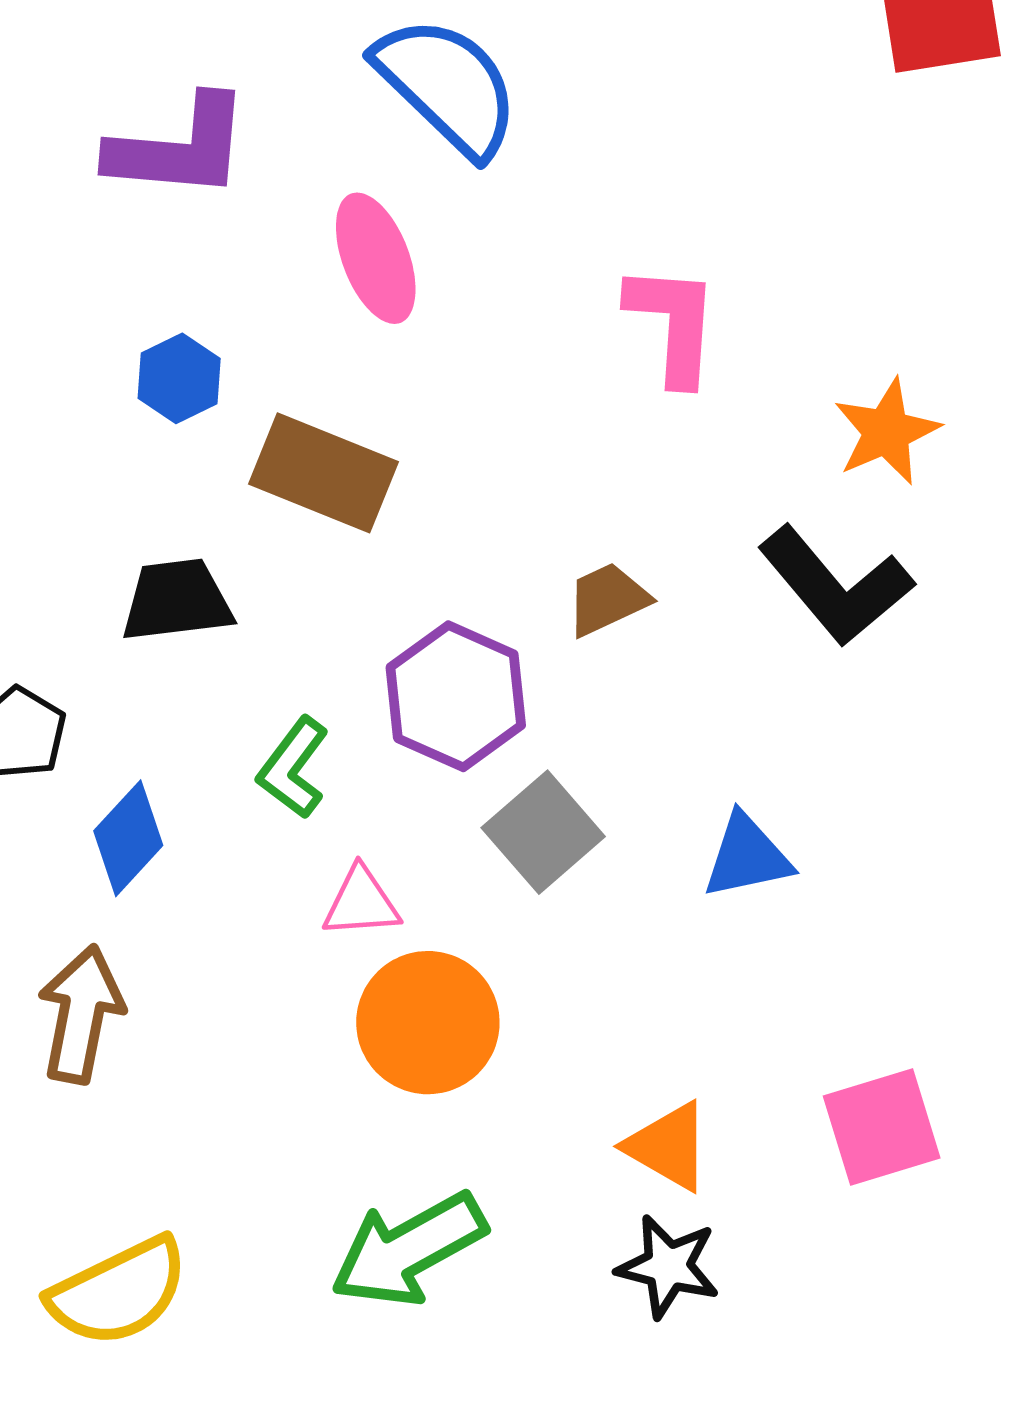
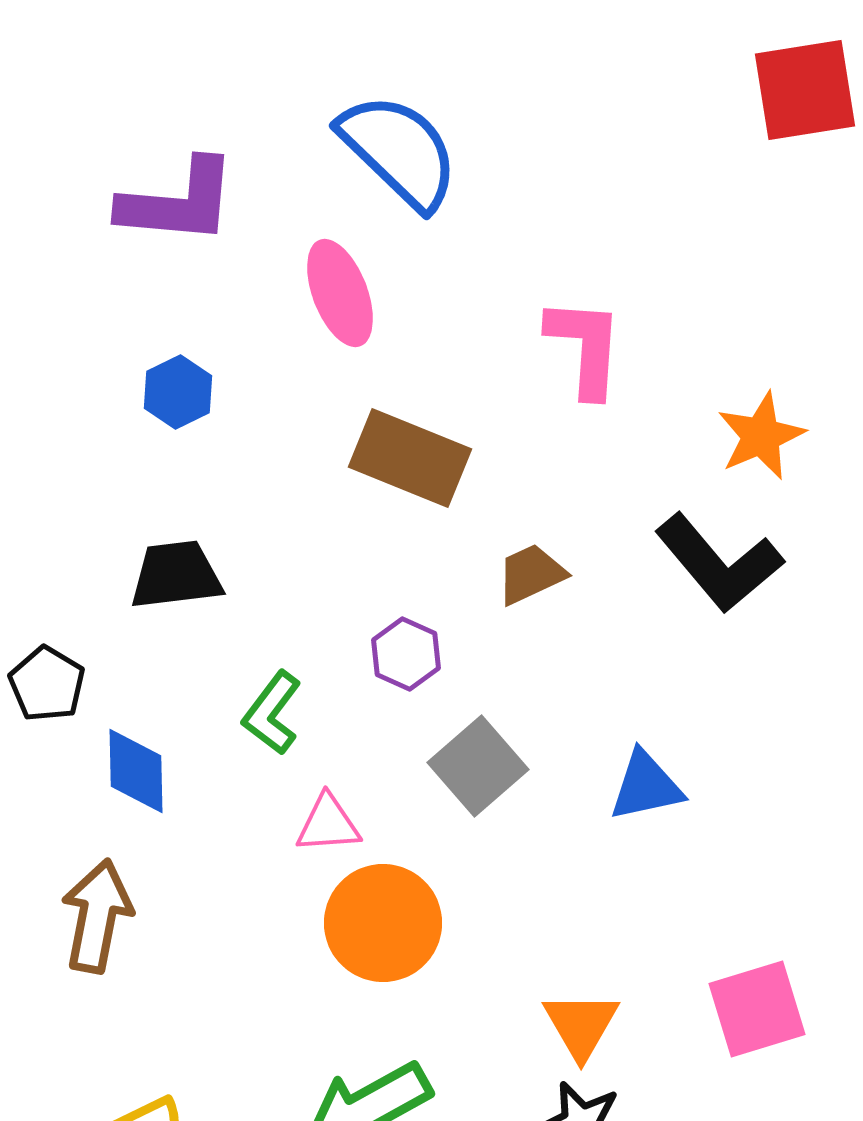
brown rectangle: (324, 473) -> (410, 458), moved
purple hexagon: (456, 696) -> (406, 654), size x0.6
blue diamond: (128, 838) -> (136, 771), turned -44
orange triangle: (668, 1146) -> (581, 1025), turned 30

